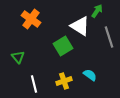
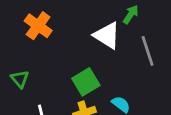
green square: (63, 46) -> (86, 82), moved

